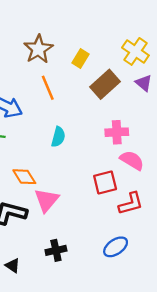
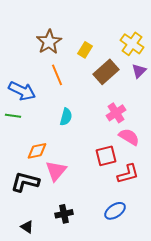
purple triangle: (144, 83) -> (139, 71), turned 35
pink cross: (117, 132) -> (116, 113), turned -30
orange diamond: (24, 177) -> (37, 151), turned -70

